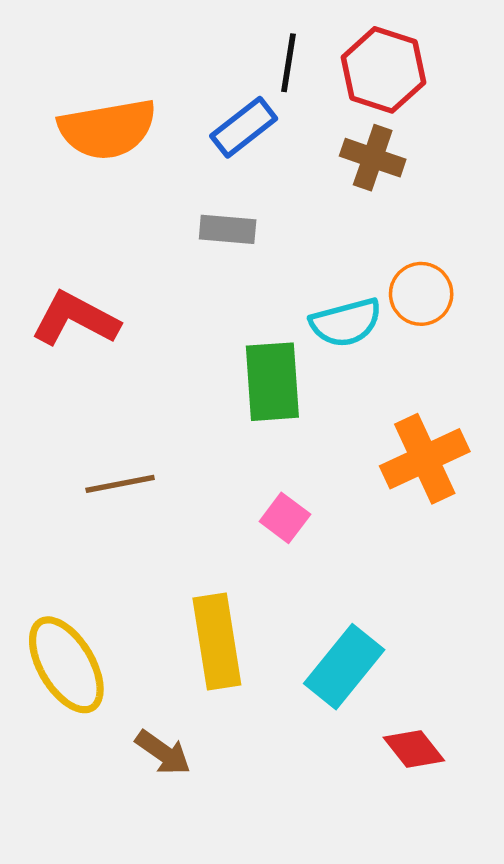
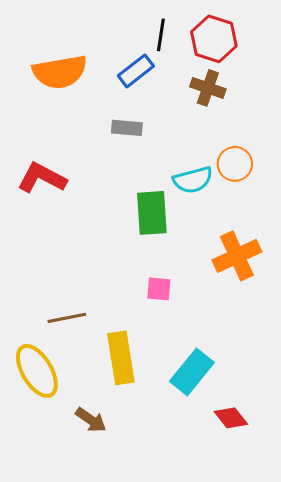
brown line: (120, 484) -> (67, 318), moved
pink square: (285, 518) -> (159, 289), turned -32

